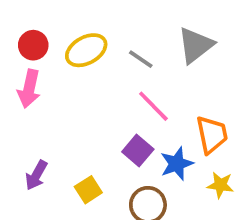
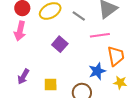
pink line: (153, 106) -> (100, 35), moved, turned -54
purple square: (138, 150) -> (60, 44), moved
yellow square: (88, 190) -> (51, 84), turned 32

